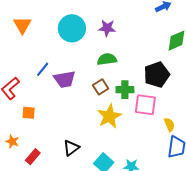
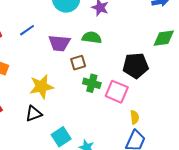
purple trapezoid: (65, 79) -> (59, 43), moved
green cross: (125, 90) -> (92, 83), moved
yellow star: (109, 116) -> (41, 87), moved

